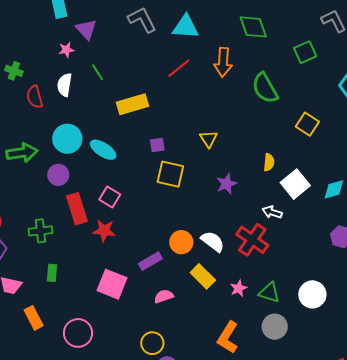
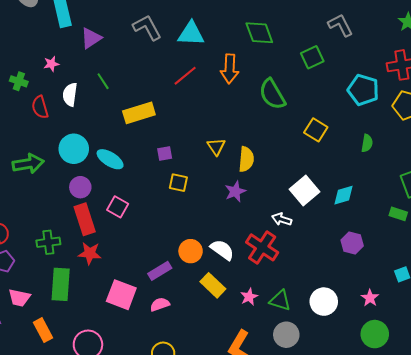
purple triangle: (86, 29) -> (91, 38), turned 40
pink star: (66, 50) -> (51, 64), moved
yellow semicircle: (269, 162) -> (246, 159), moved, size x1.4
yellow square: (170, 174) -> (178, 183), size x0.7
purple circle: (58, 175) -> (80, 187), moved
red star: (104, 231) -> (90, 253), moved
green rectangle: (52, 273) -> (61, 284), size x1.8
pink semicircle: (164, 296) -> (160, 304), moved

